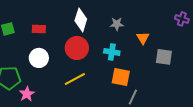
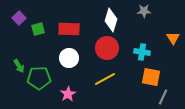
gray star: (117, 24) -> (144, 11), moved
red rectangle: (39, 29) -> (69, 29), size x1.5
pink star: (27, 94) -> (68, 94), moved

